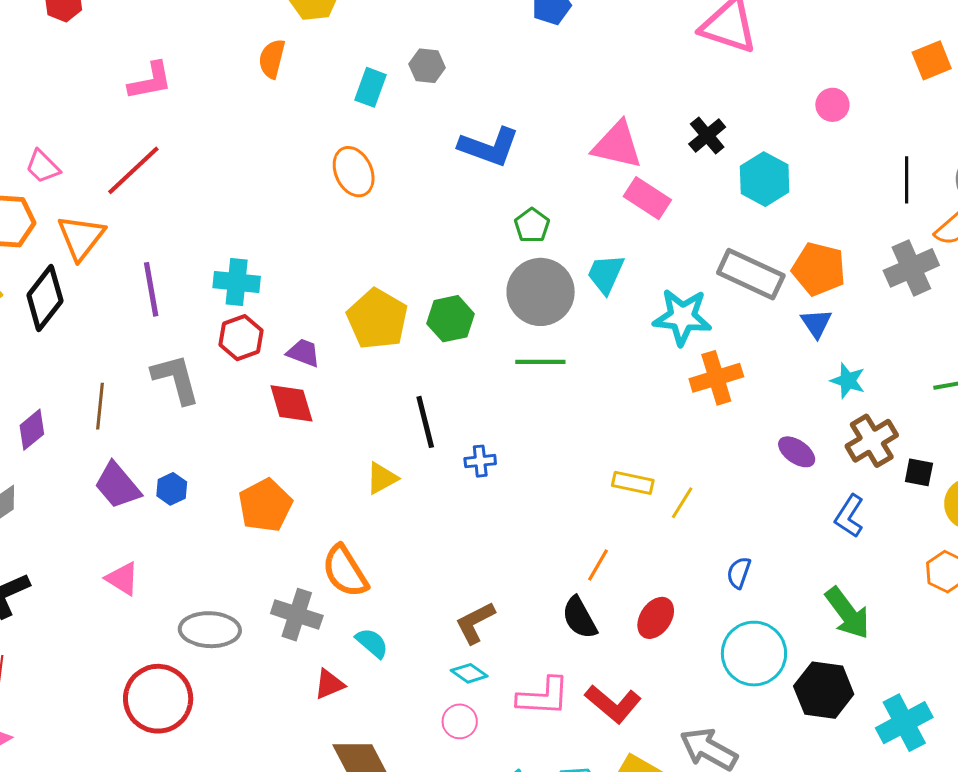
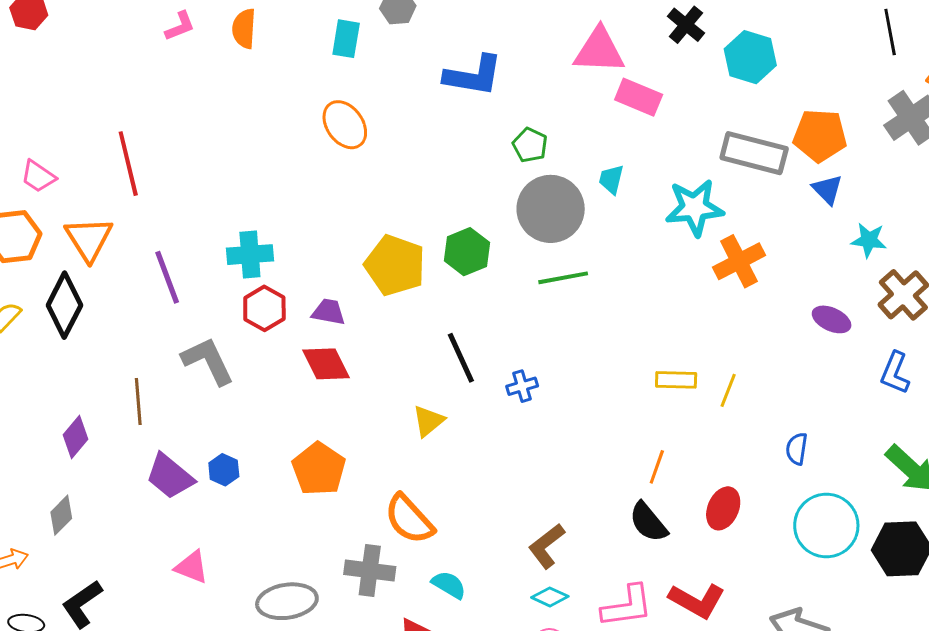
pink L-shape: (150, 81) -> (180, 26), moved, size x0.7
red line: (133, 170) -> (128, 164), turned -50
cyan trapezoid: (606, 274) -> (611, 179), size x0.7

